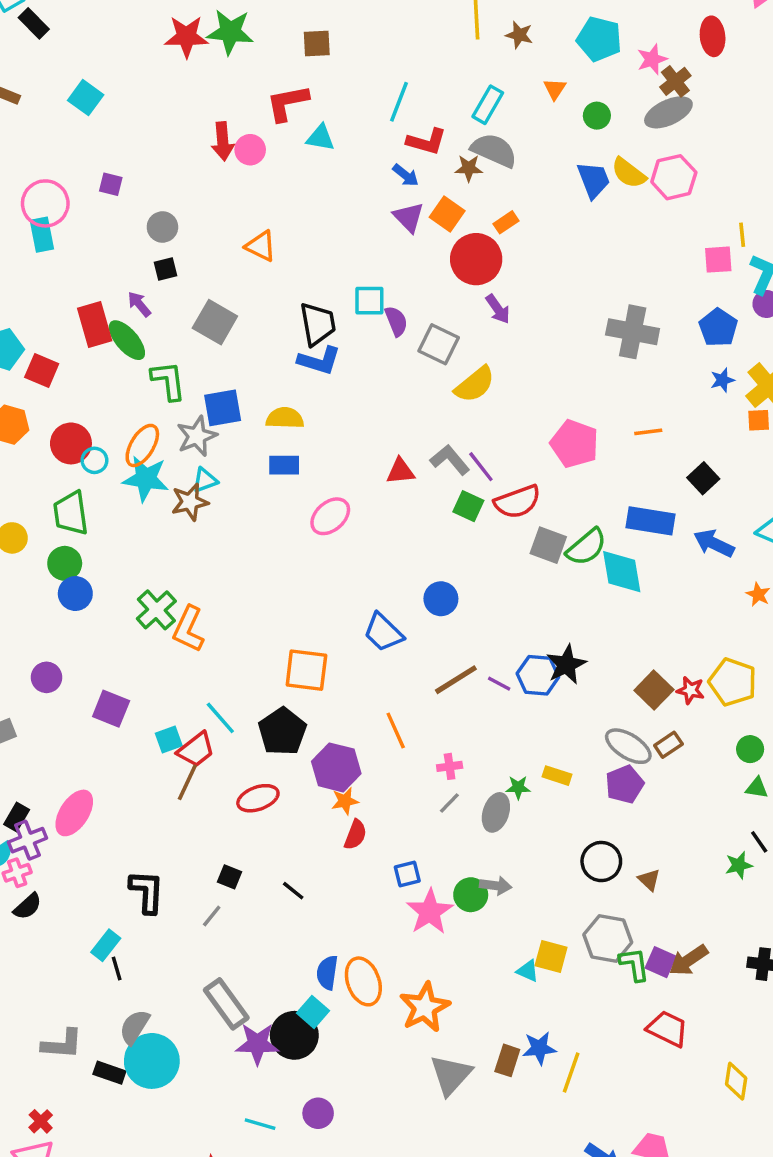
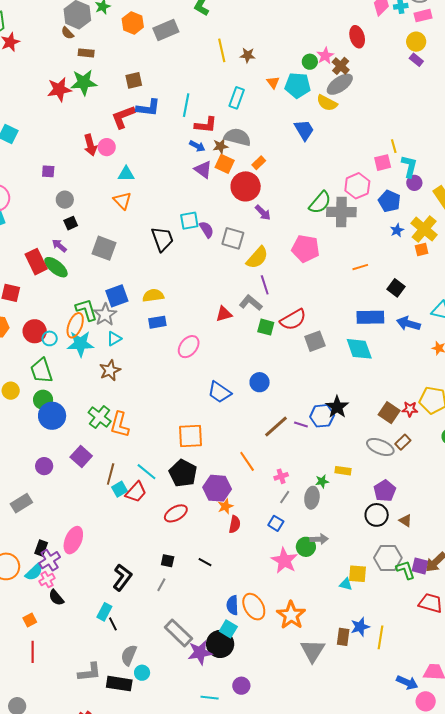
cyan pentagon: (599, 39) -> (298, 85), moved
green circle: (597, 116) -> (310, 62), moved
cyan triangle: (320, 138) -> (126, 174), moved
gray semicircle: (494, 150) -> (237, 137), moved
brown star: (469, 168) -> (220, 146), moved
yellow semicircle: (629, 173) -> (327, 103), moved
pink hexagon: (674, 177) -> (357, 186), moved
purple square: (111, 184) -> (48, 171), moved
orange triangle: (261, 246) -> (122, 201), turned 30
blue L-shape: (319, 361) -> (148, 108), moved
green L-shape: (168, 381) -> (86, 310), moved
pink pentagon: (574, 444) -> (306, 249), moved
purple line: (481, 467) -> (265, 285), moved, turned 30
brown star: (190, 502) -> (110, 370), moved
gray square: (548, 545) -> (315, 341), turned -30
green semicircle: (586, 547) -> (320, 203), moved
blue circle: (75, 594) -> (52, 416), size x1.4
blue trapezoid: (383, 632) -> (219, 392), moved
purple square: (111, 709) -> (81, 457), moved, turned 30
brown line: (187, 782) -> (111, 474), moved
purple pentagon: (625, 784) -> (385, 491), moved
blue square: (407, 874) -> (276, 523), moved, turned -35
black L-shape: (147, 892) -> (122, 577), turned 44
black semicircle: (28, 906) -> (56, 598), turned 102
cyan circle: (152, 1061) -> (142, 673), size x0.5
black rectangle: (109, 1073) -> (119, 684), size x1.4

